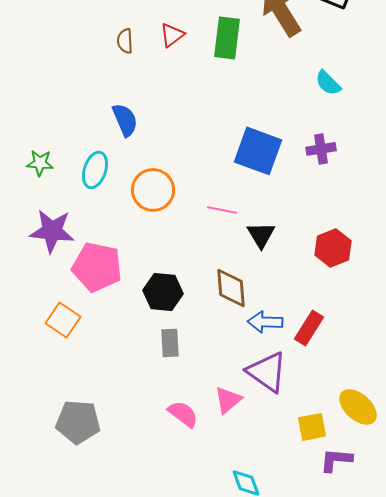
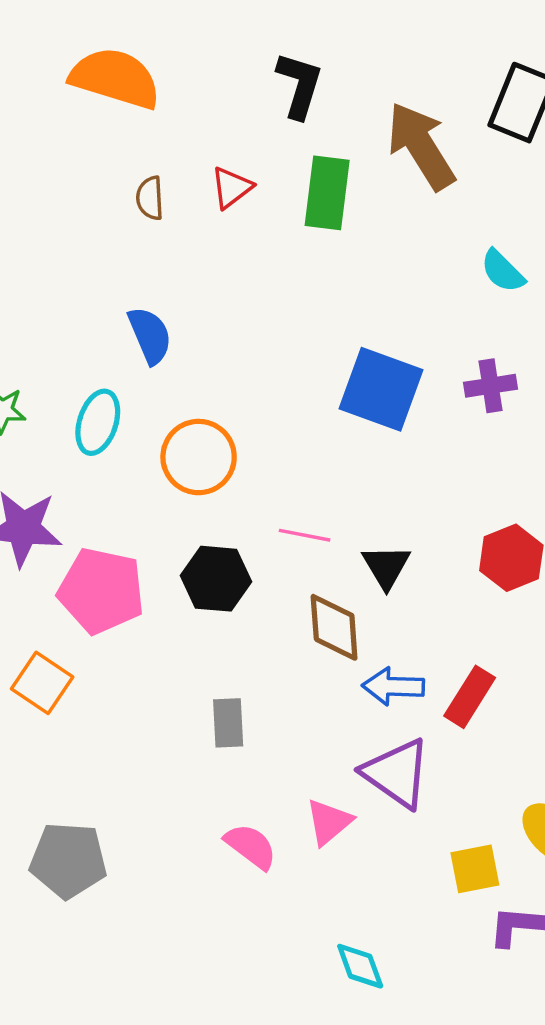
pink line: (222, 210) -> (305, 535), moved
black triangle: (261, 235) -> (386, 566), moved
black hexagon: (163, 292) -> (216, 579), moved

